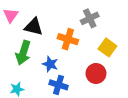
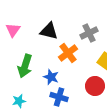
black triangle: (34, 27) -> (49, 31), moved
orange cross: (68, 39) -> (68, 53), turned 36

